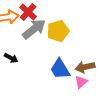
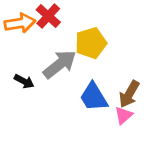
gray arrow: (34, 29) -> (60, 64), moved
brown arrow: (85, 67) -> (129, 94), turned -48

